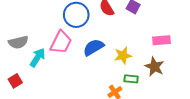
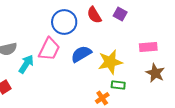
yellow star: (123, 55) -> (110, 62), size x1.4
brown star: (154, 67) -> (155, 73), moved

